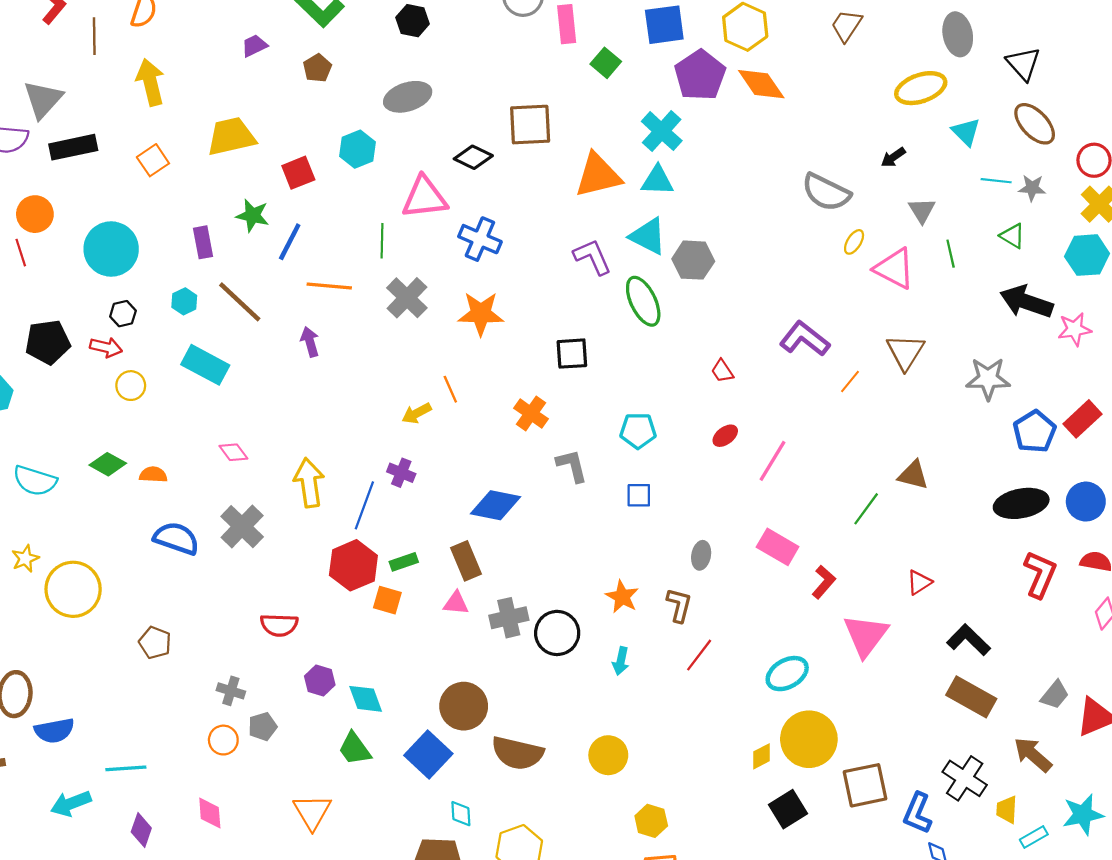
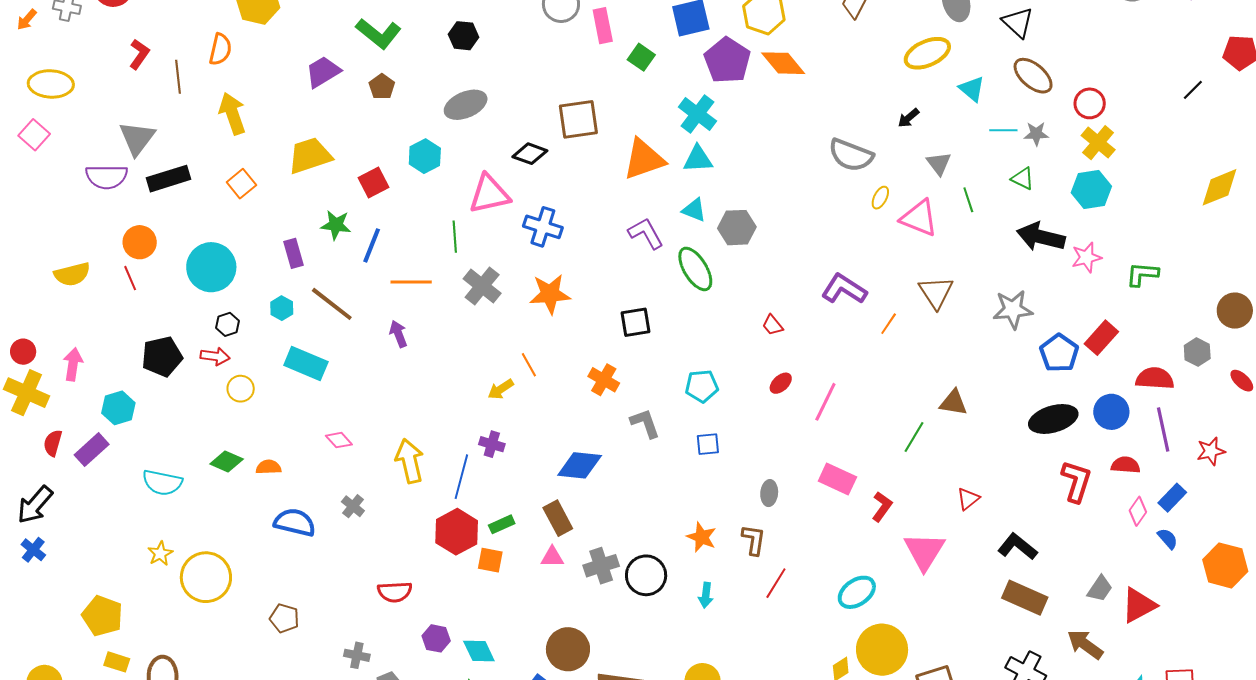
purple trapezoid: (254, 46) -> (323, 72), size x1.5
cyan triangle: (648, 236) -> (694, 210), size x0.7
gray cross: (242, 527) -> (353, 506), size x0.6

